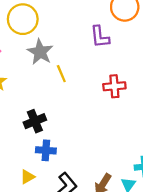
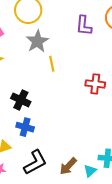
purple L-shape: (100, 37) -> (84, 26), moved
black cross: (35, 121) -> (21, 100), turned 36

